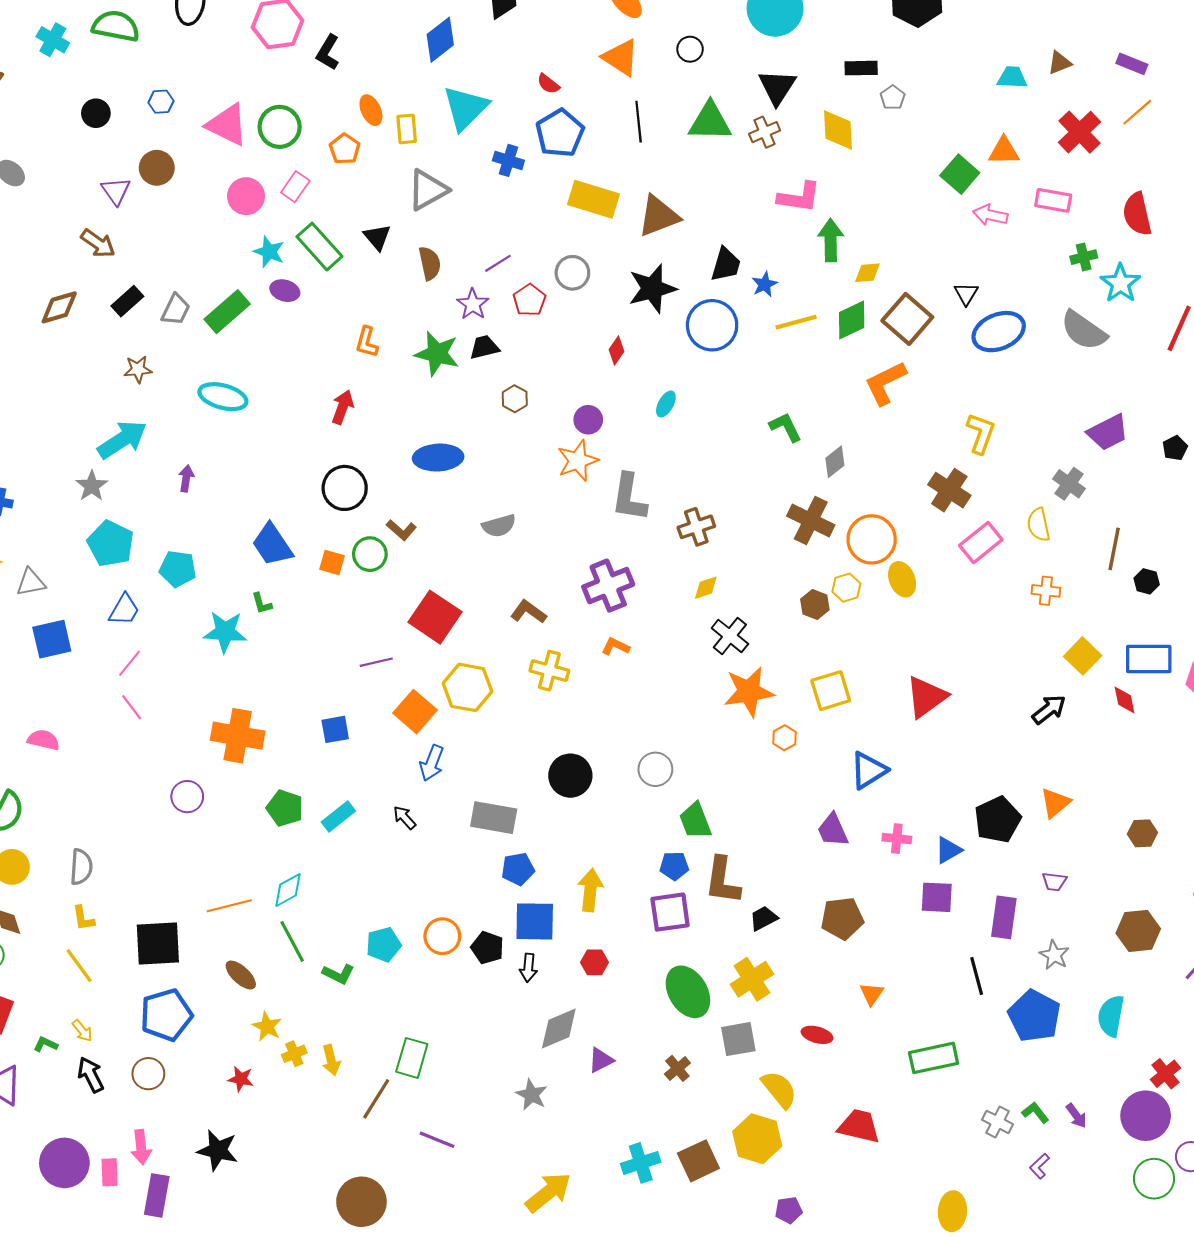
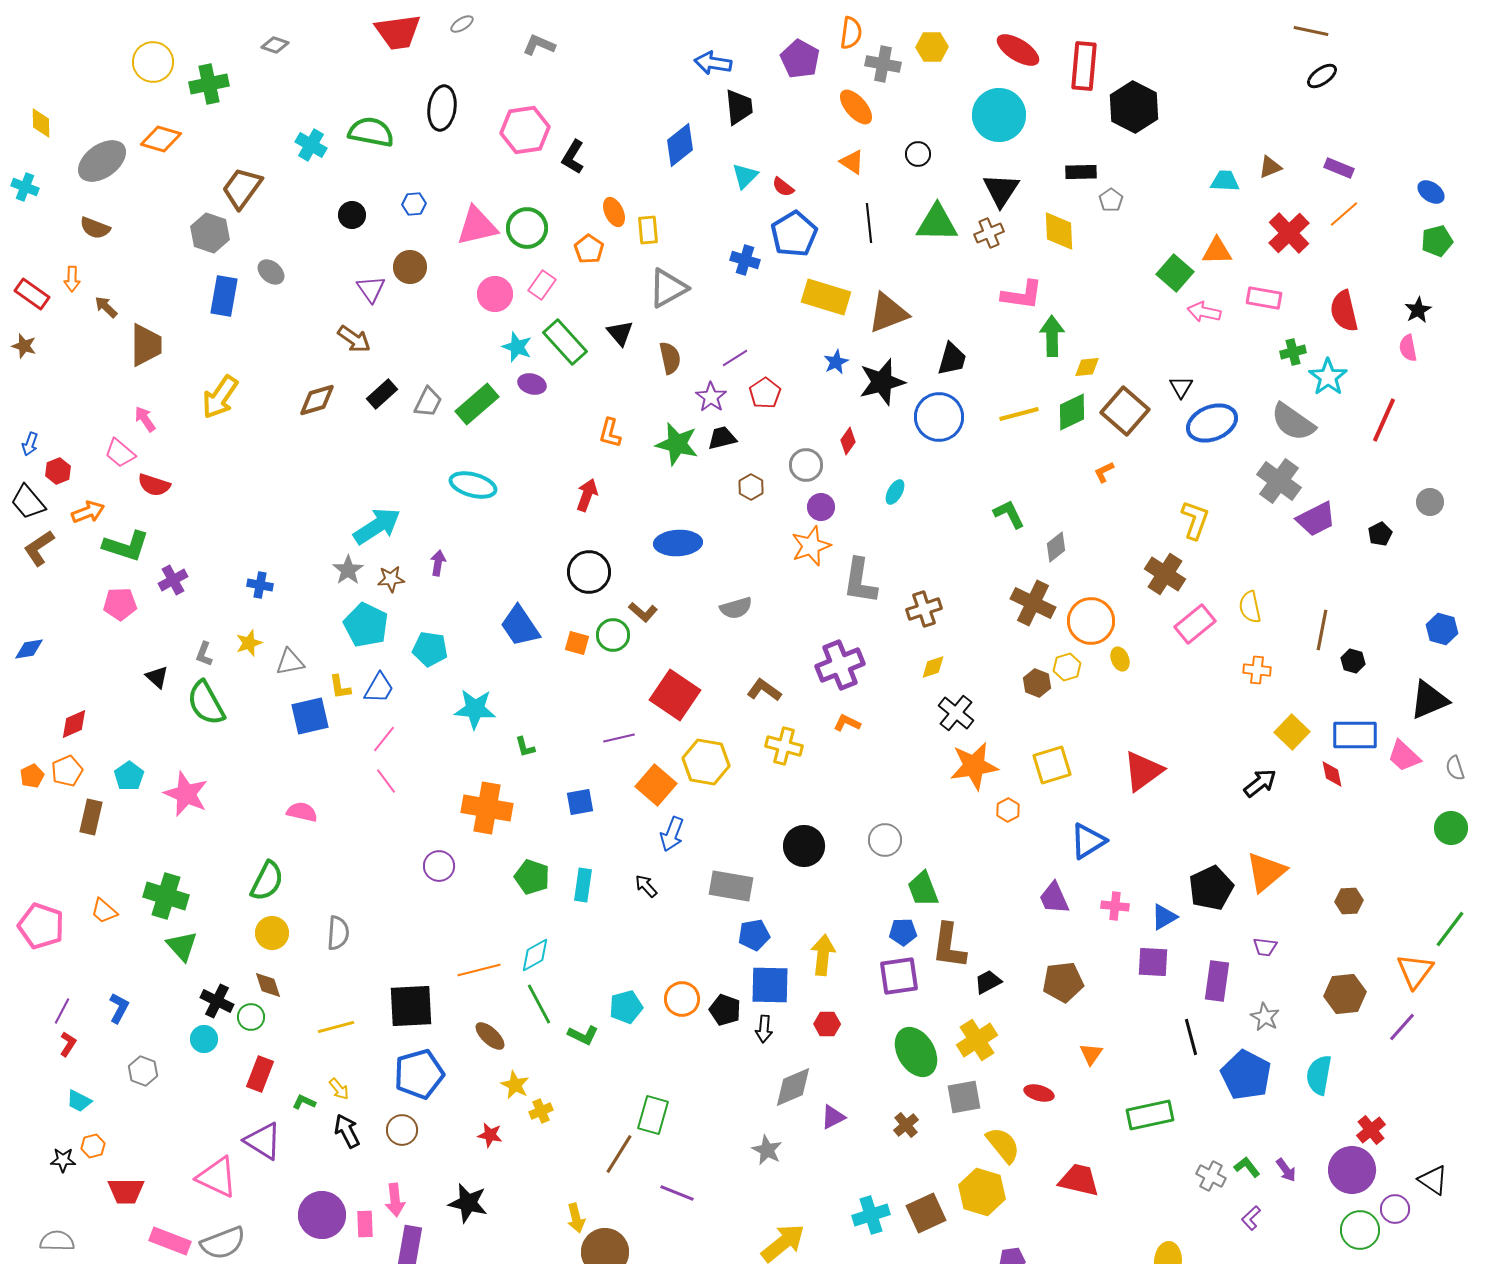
orange triangle: (621, 58) -> (852, 162), size x0.7
cyan triangle: (465, 108) -> (745, 176), moved, size x0.6
pink triangle: (227, 125) -> (477, 226), turned -39
gray circle: (572, 273) -> (806, 465), moved
blue star: (765, 284) -> (836, 362), moved
brown star: (138, 369) -> (391, 579), moved
orange L-shape: (885, 383) -> (1104, 472), size x0.5
gray cross: (1069, 484) -> (1279, 481), moved, size x1.4
yellow ellipse: (902, 579) -> (1120, 659), size x0.7
green L-shape: (262, 603) -> (525, 747), moved
orange triangle: (1055, 803) -> (1266, 872), size x1.4
cyan rectangle: (338, 817) -> (583, 885), turned -44
yellow L-shape: (83, 918) -> (340, 687), moved
yellow line: (79, 966) -> (336, 1027), turned -69
yellow arrow: (331, 1060) -> (576, 1218), moved

